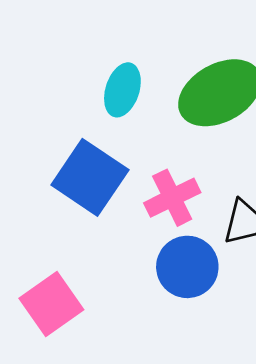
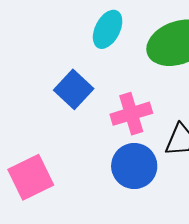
blue square: (90, 177) -> (74, 89), size x0.7

